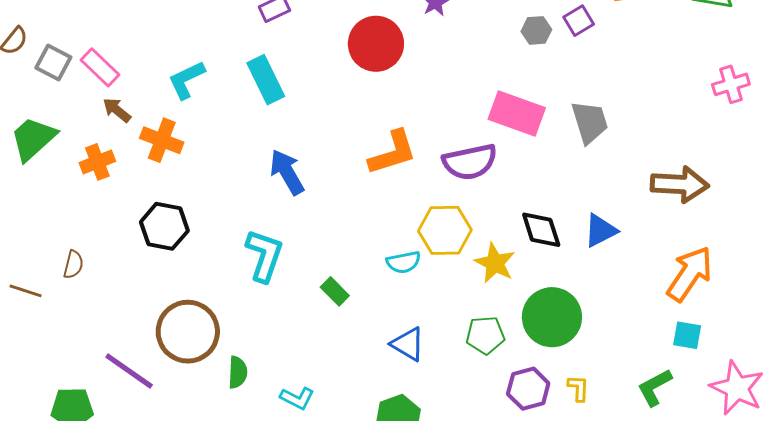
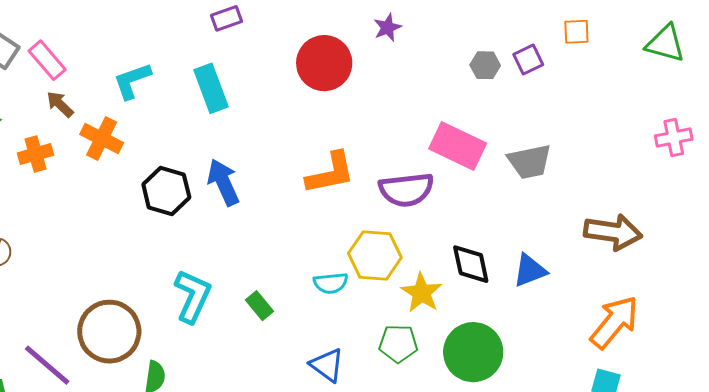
gray trapezoid: (590, 122) -> (530, 162), turned 90
black hexagon: (164, 226) -> (166, 191), moved
cyan L-shape: (264, 256) -> (193, 296), moved
green pentagon: (485, 335) -> (398, 344), moved

